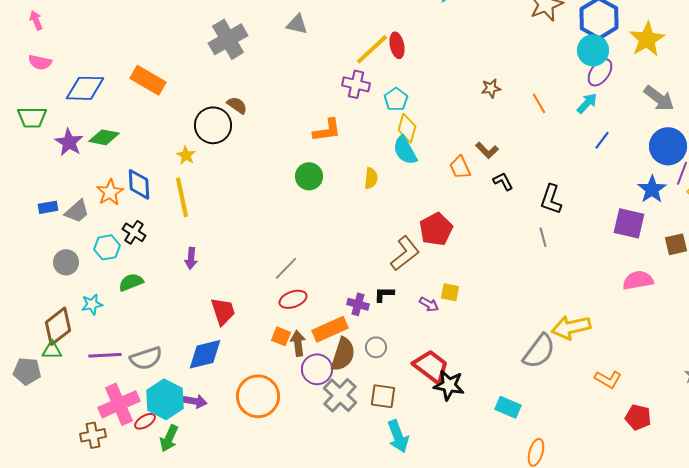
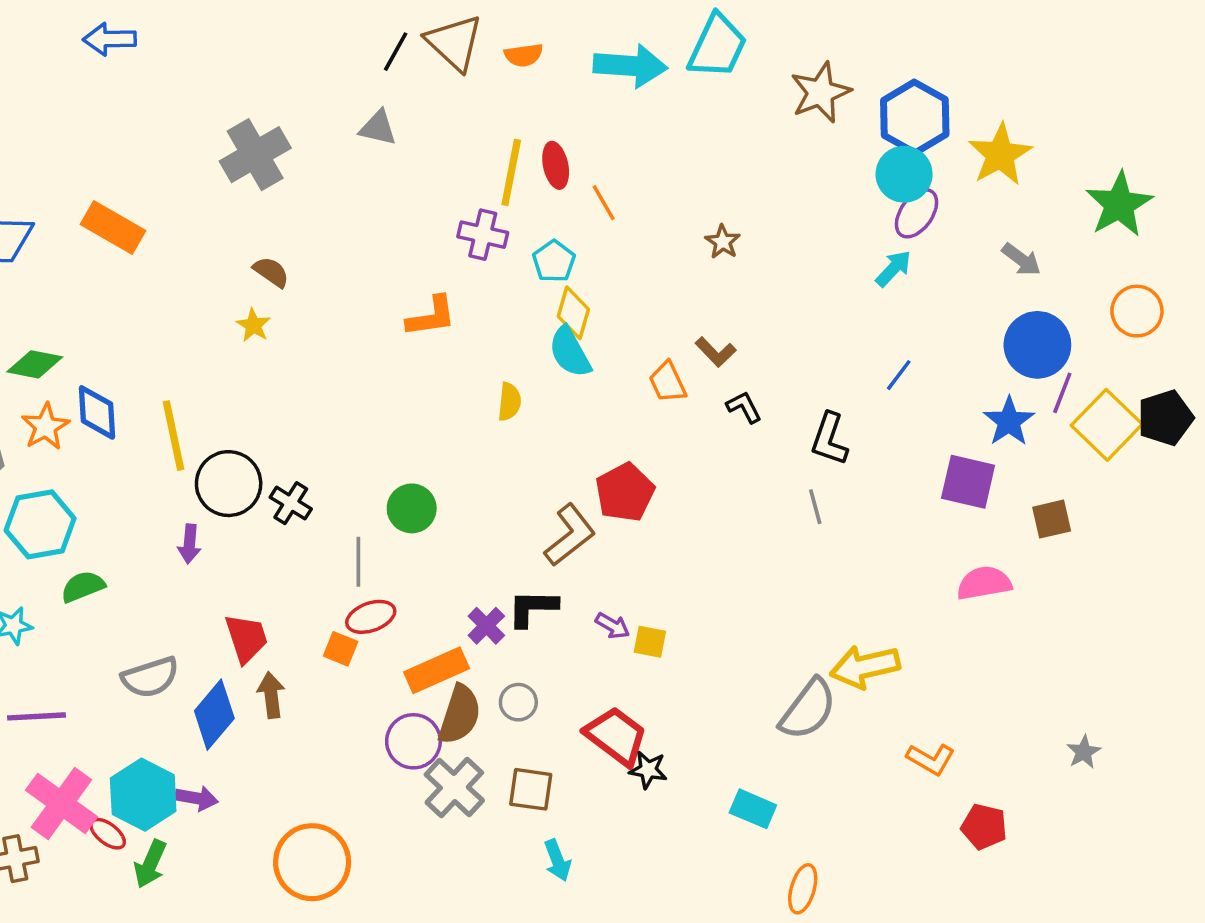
yellow line: (372, 49) -> (511, 172), turned -36
brown star: (491, 88) -> (723, 242), turned -30
gray arrow: (659, 98) -> (1021, 260), size x0.7
orange line: (539, 103) -> (604, 203), moved
black circle: (213, 125) -> (229, 484), moved
green diamond: (104, 137) -> (35, 364), moved
blue line: (602, 140) -> (899, 375), moved
yellow star: (186, 155) -> (253, 325), moved
green circle: (309, 176) -> (412, 508), moved
black cross: (134, 232) -> (291, 503), moved
cyan hexagon: (107, 247) -> (40, 524), size x1.5
gray line: (286, 268) -> (358, 562), turned -44
yellow square: (450, 292) -> (650, 642), moved
black L-shape: (384, 294) -> (533, 608), size x1.4
purple cross: (358, 304) -> (486, 626), turned 30
orange square: (281, 336) -> (341, 649), moved
brown arrow: (298, 343) -> (271, 695), moved
blue diamond: (205, 354) -> (214, 715), turned -36
gray semicircle: (146, 358) -> (150, 677), moved
black star: (449, 385) -> (648, 770), size x0.7
orange circle: (258, 396) -> (312, 862), moved
pink cross: (119, 404) -> (61, 804), turned -30
red ellipse: (145, 421) -> (108, 834), turned 70
cyan arrow: (398, 436) -> (557, 860), size x0.7

